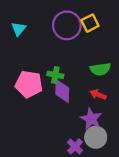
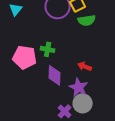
green semicircle: (100, 69) -> (87, 20), moved
purple diamond: (62, 91) -> (55, 75), moved

